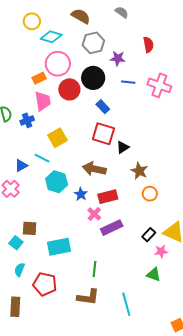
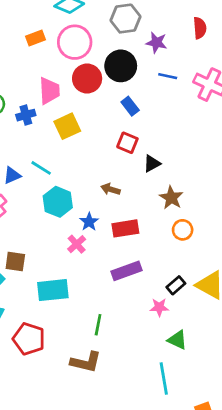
orange rectangle: (39, 78) -> (35, 38), moved
red square: (103, 134) -> (127, 143), size x0.7
yellow square: (58, 138) -> (67, 126), moved
brown arrow: (94, 169) -> (110, 189), size x0.6
pink cross: (94, 214) -> (77, 244), moved
pink star: (161, 251) -> (159, 307), moved
cyan line: (126, 304) -> (164, 378), moved

